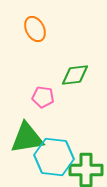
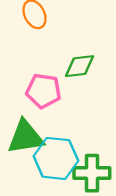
pink pentagon: (43, 97) -> (44, 91), size x1.4

